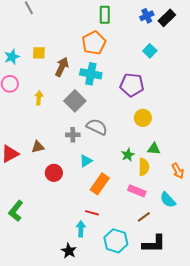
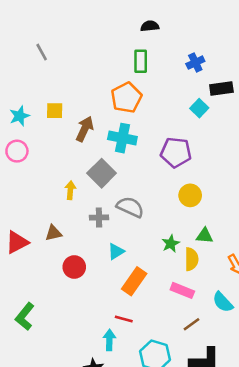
black rectangle: (167, 18) -> (221, 89), moved, turned 36
yellow arrow: (39, 98) -> (70, 190), moved

